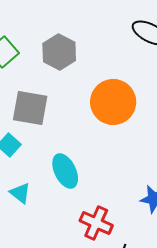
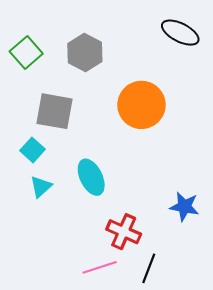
cyan triangle: (20, 193) -> (41, 187), moved, turned 40

